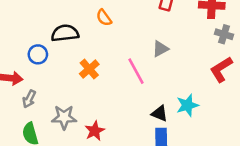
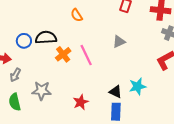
black semicircle: (65, 33) -> (46, 38), moved
pink line: (136, 71) -> (86, 55), moved
red star: (95, 131) -> (81, 102), moved

